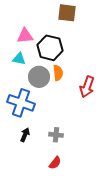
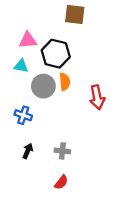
red arrow: (87, 87) -> (97, 97), turned -30
blue cross: (21, 103) -> (23, 115), size x0.6

